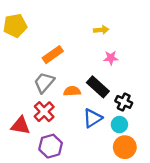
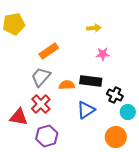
black rectangle: (98, 87) -> (91, 81), turned -35
cyan circle: (119, 125) -> (128, 112), moved

